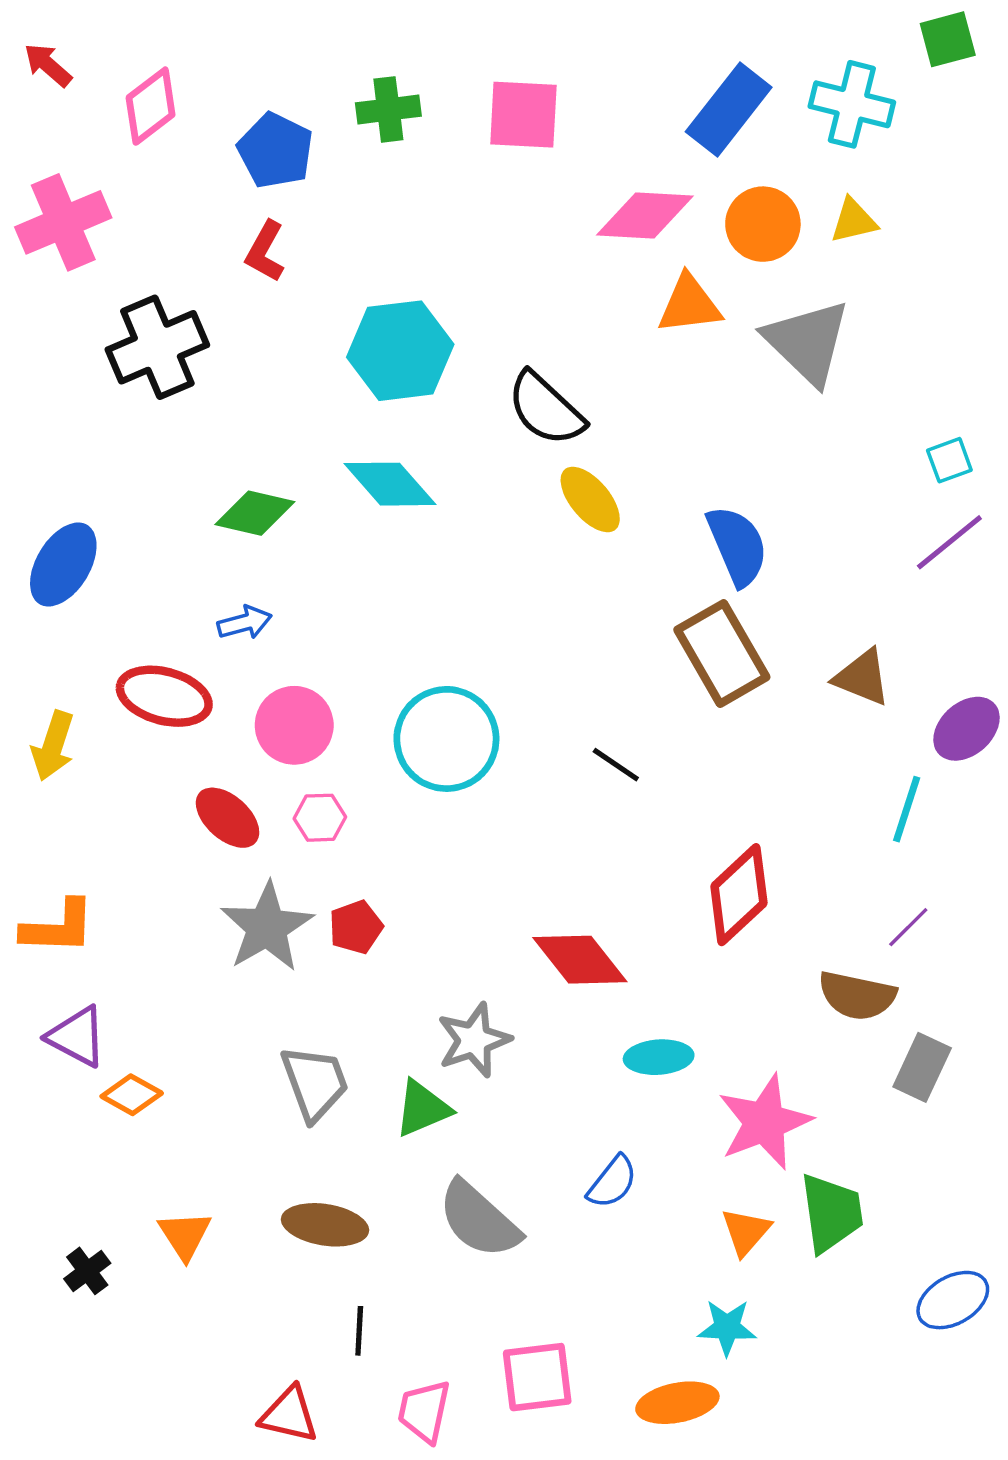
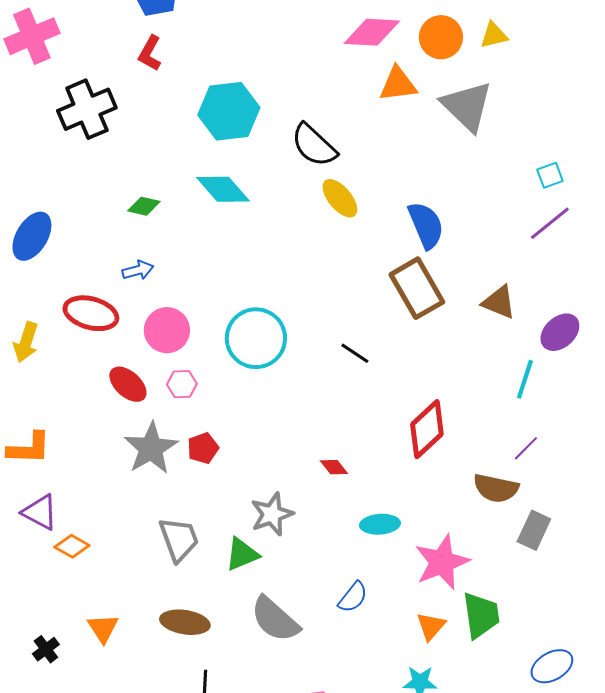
green diamond: (255, 513) -> (144, 206), size x0.7
red diamond: (580, 960) -> (334, 467), size x0.5

